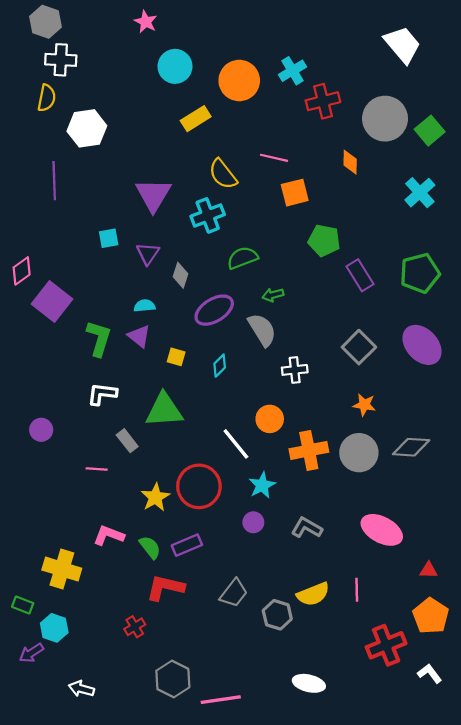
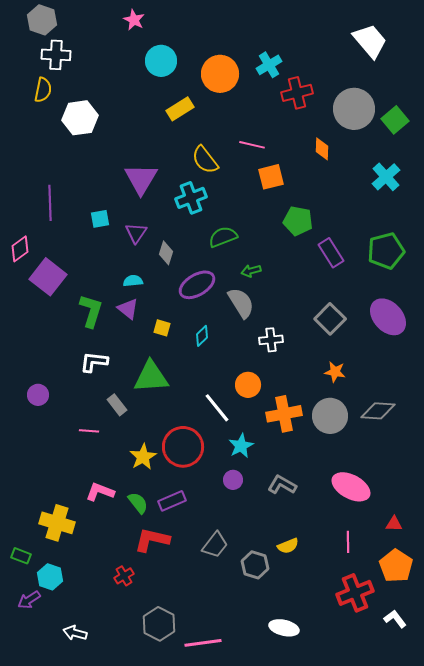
purple line: (54, 181) -> (50, 203), moved
pink line: (357, 590) -> (348, 542), moved
yellow semicircle: (313, 594) -> (288, 546), size x0.7

